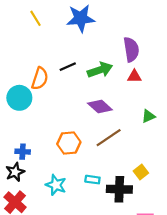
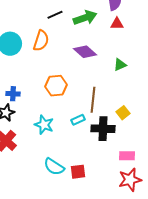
orange semicircle: (40, 78) -> (41, 41), moved
green triangle: (148, 116) -> (120, 65), moved
brown line: (109, 138) -> (93, 100), moved, turned -50
cyan rectangle: (92, 180) -> (78, 120), turned -32

